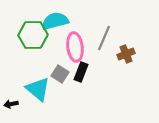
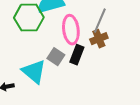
brown cross: (126, 54) -> (99, 39), moved

